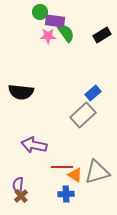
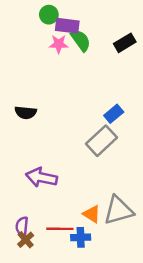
black semicircle: (21, 92) -> (26, 113), size x0.7
red line: (62, 167) -> (60, 229), moved

